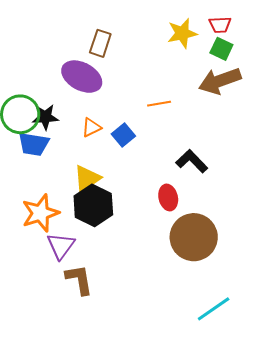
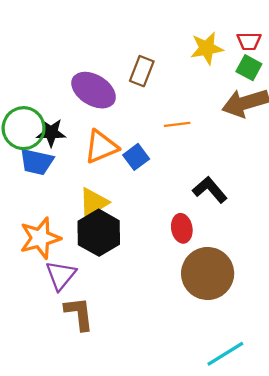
brown rectangle: (100, 43) -> (142, 71), moved
orange triangle: (91, 127) -> (101, 147), size x1.6

